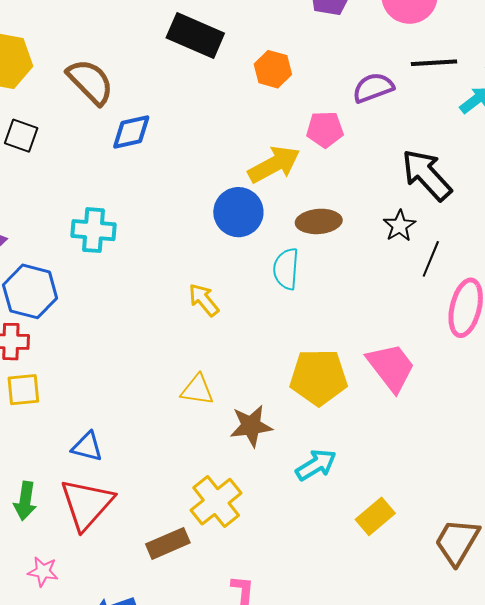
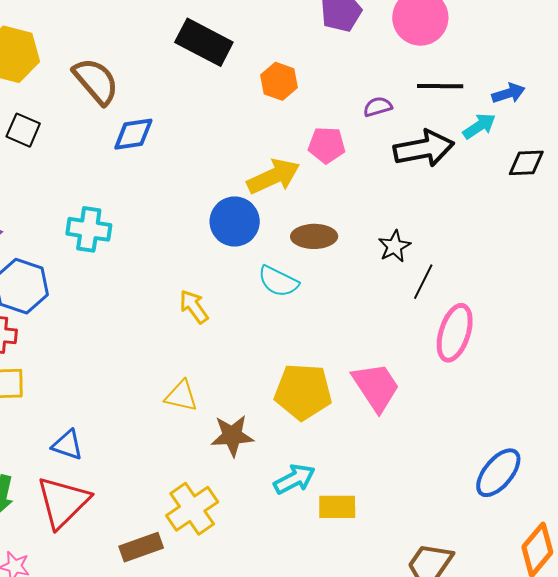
purple semicircle: (373, 88) -> (378, 107), size x0.7
black arrow: (427, 175) -> (424, 149), moved, turned 118
cyan semicircle: (286, 269) -> (278, 281), turned -72
yellow rectangle: (375, 516) -> (337, 507), moved, turned 36

